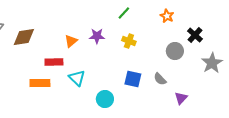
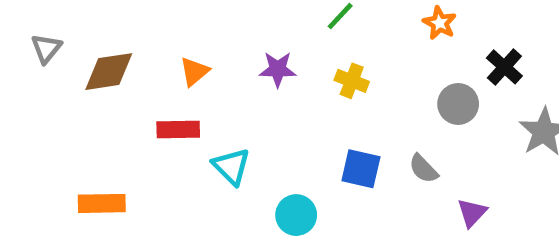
orange triangle: (71, 41) -> (194, 72), moved
orange rectangle: (40, 83) -> (102, 203), moved

